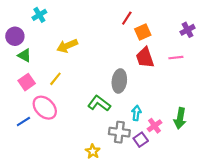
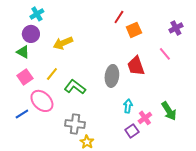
purple circle: (15, 36) -> (31, 34), moved
red trapezoid: (145, 58) -> (136, 66), moved
pink line: (176, 58) -> (165, 54), turned 56
green L-shape: (99, 103) -> (75, 87), moved
green arrow: (180, 118) -> (169, 111), turned -42
gray cross: (119, 132) -> (75, 124), moved

